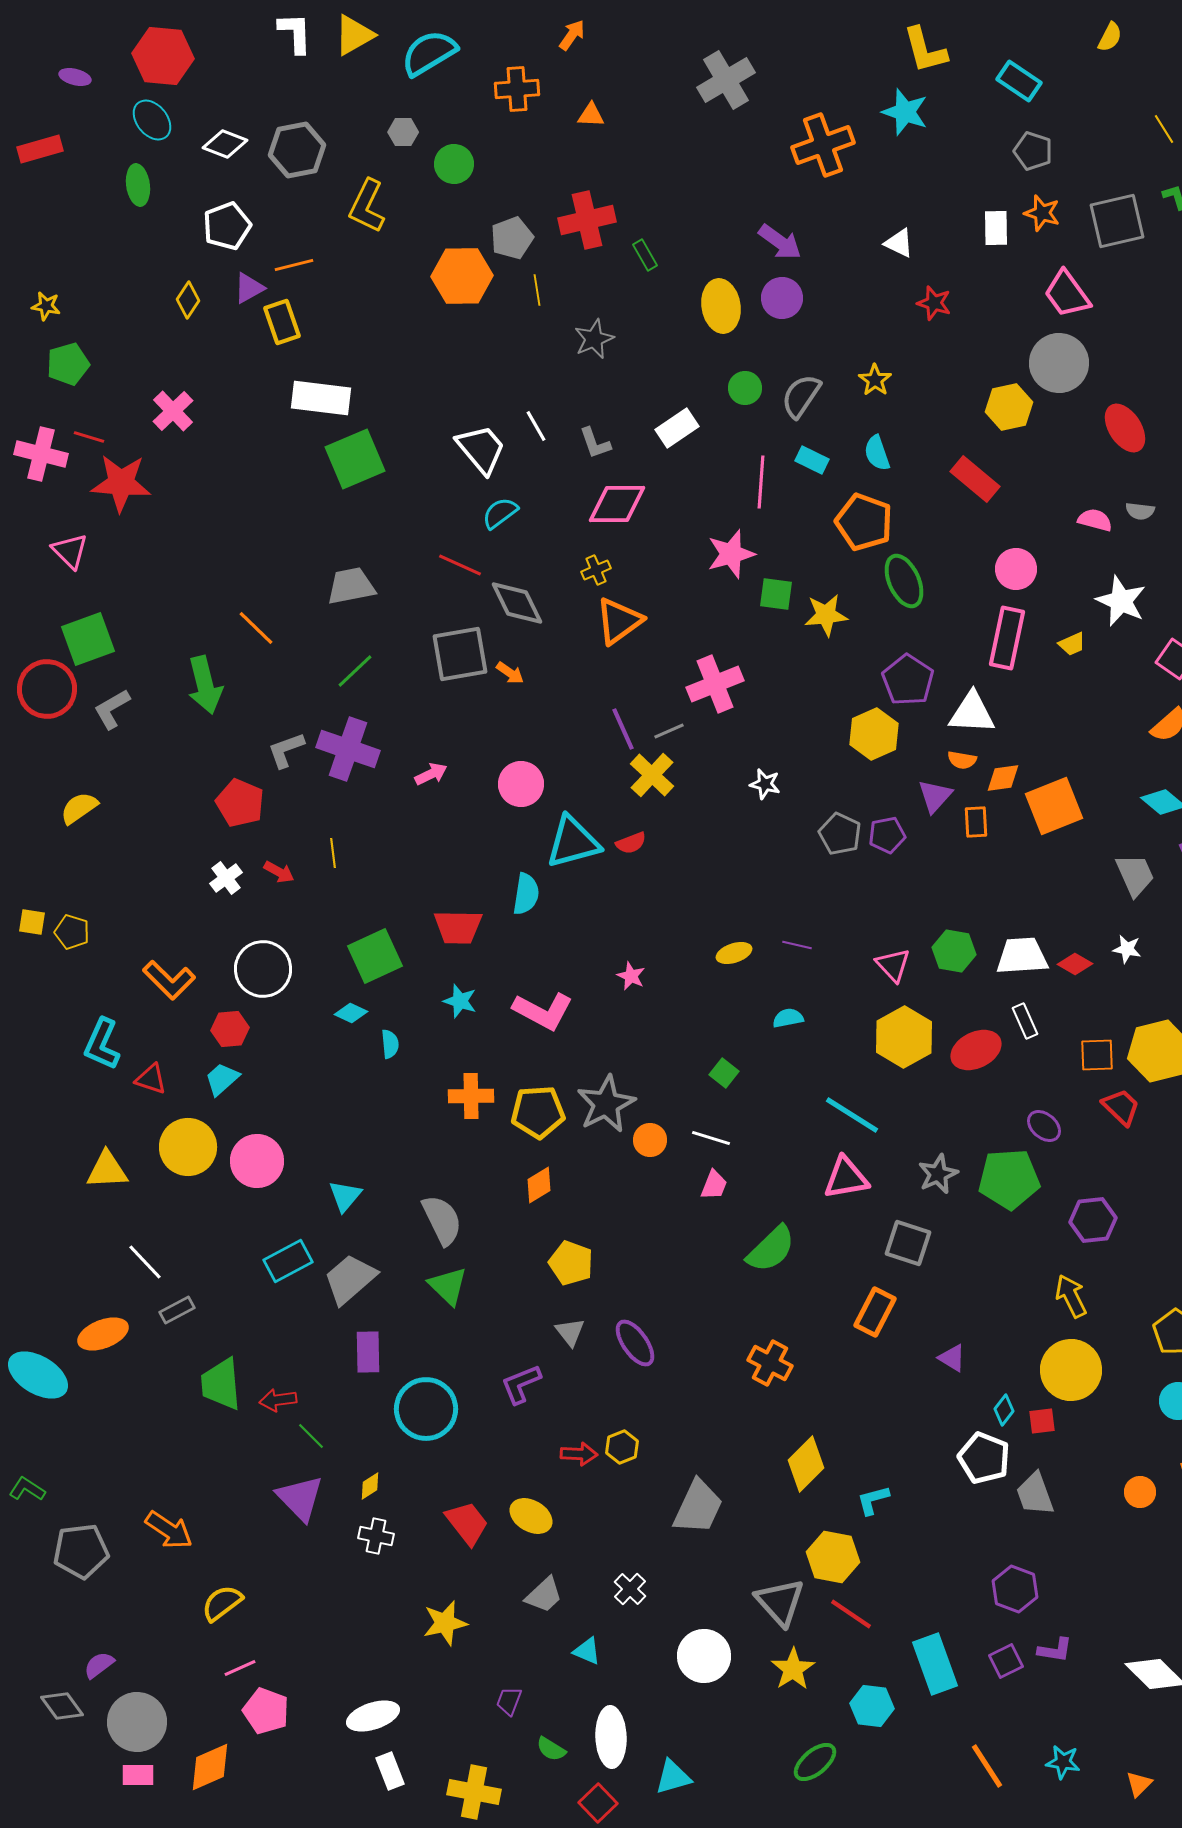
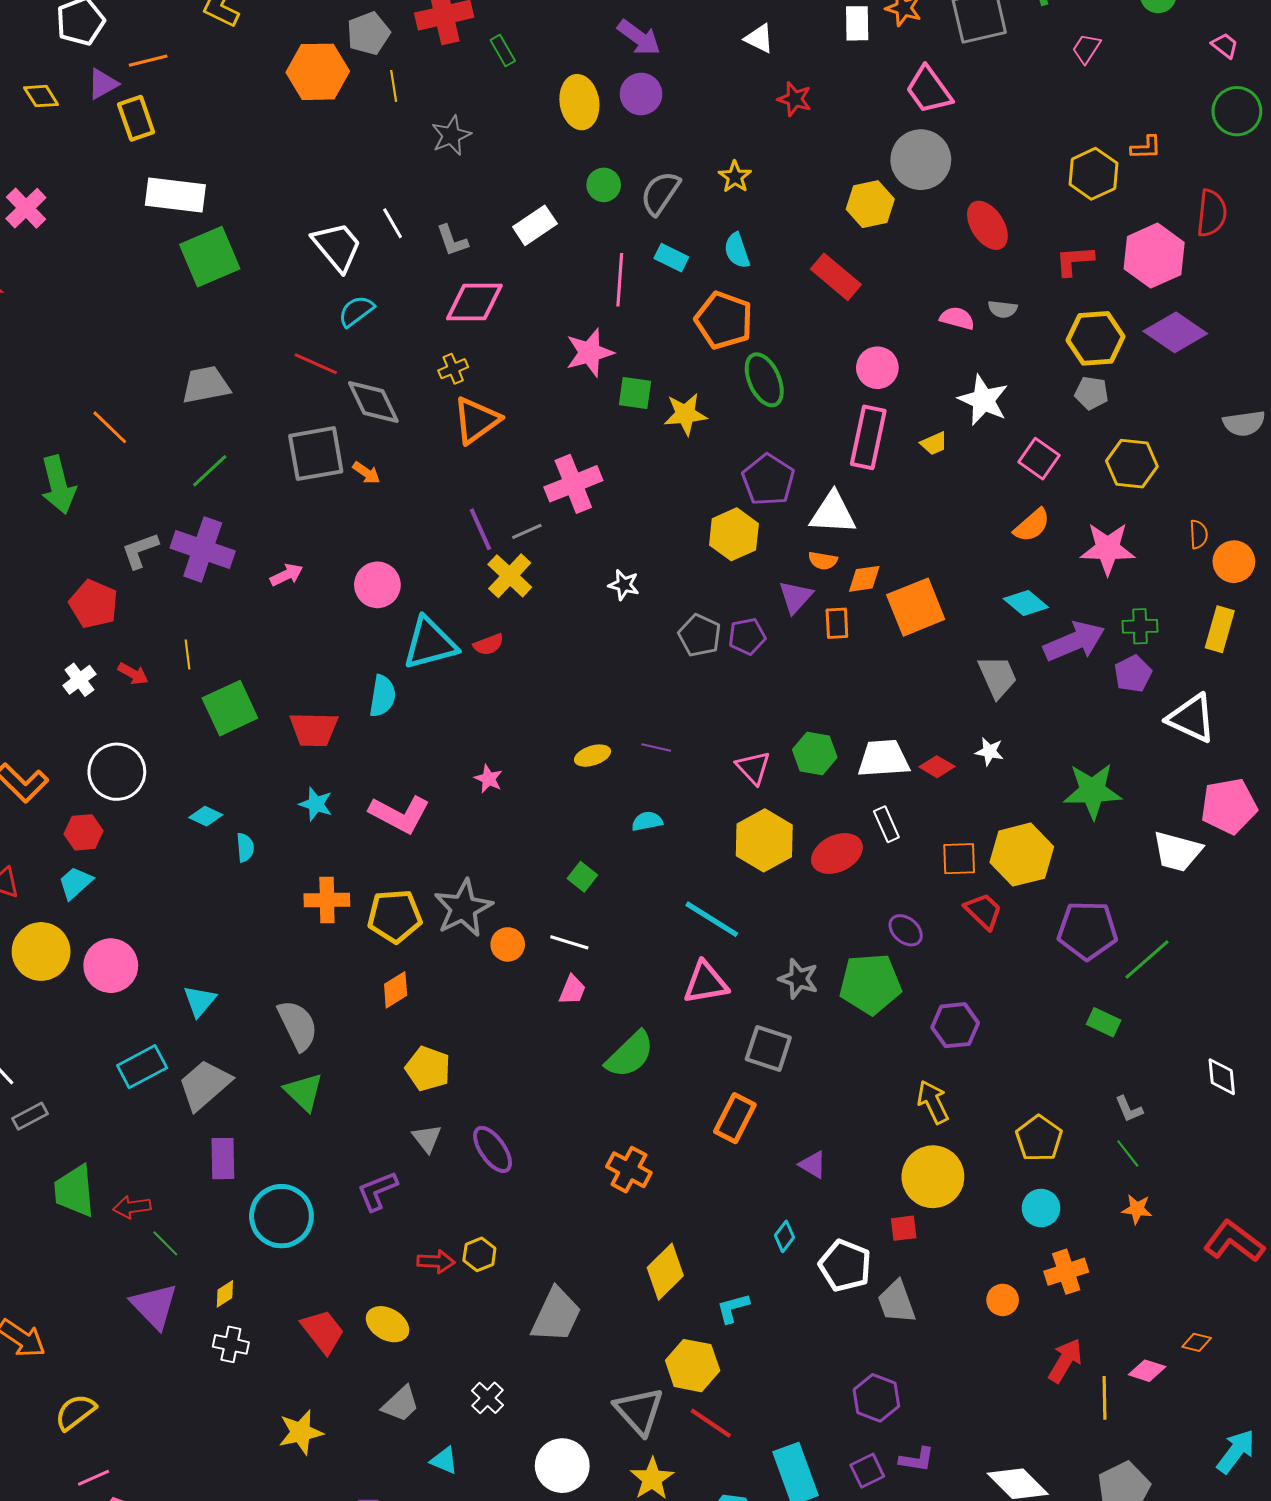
yellow diamond: (188, 300) -> (41, 96), turned -66
green square: (375, 956) -> (230, 708), moved
gray star: (938, 1174) -> (799, 979), turned -30
cyan diamond: (1004, 1410) -> (784, 1236), moved

